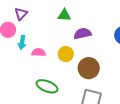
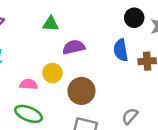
pink semicircle: (39, 52) -> (29, 84), moved

